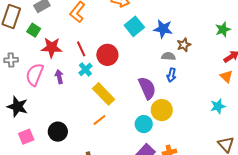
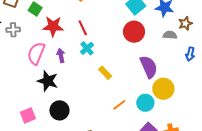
red circle: (107, 55) -> (134, 32), moved
gray cross: (11, 60) -> (13, 30), moved
blue arrow: (171, 75) -> (190, 54), moved
yellow rectangle: (104, 94) -> (105, 73), size x0.6
black star: (17, 107) -> (48, 81), moved
orange line: (100, 120) -> (119, 105), moved

